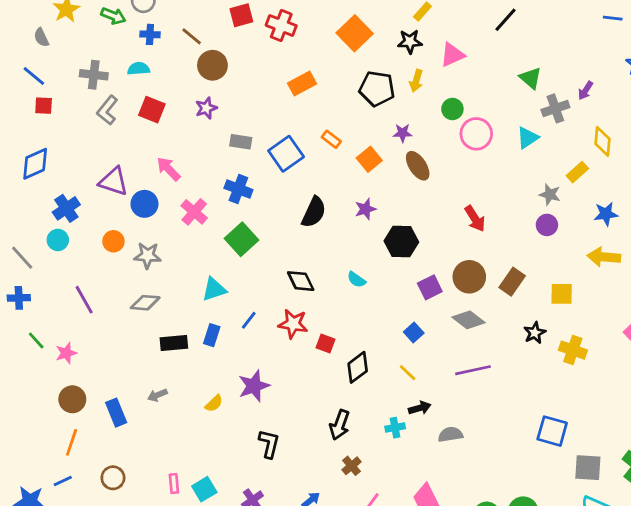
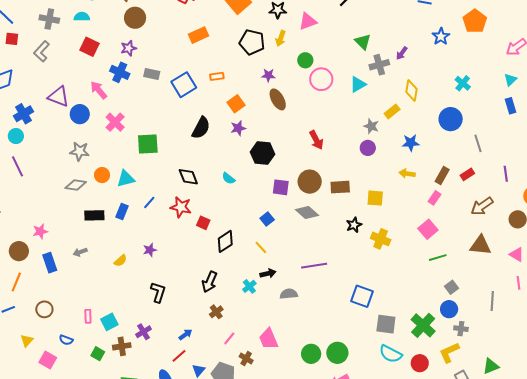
gray L-shape: (107, 110) -> (42, 51), moved
orange rectangle: (331, 139) -> (217, 76), turned -48
orange square: (369, 159) -> (236, 104), moved
blue cross: (238, 189) -> (120, 72), moved
green square: (242, 239) -> (148, 144), turned 35
orange circle: (113, 241) -> (102, 175), moved
yellow arrow: (604, 257) -> (407, 174), size x0.7
brown rectangle: (512, 282) -> (340, 187), turned 48
purple square: (430, 287) -> (281, 187), turned 30
purple line: (84, 300) -> (17, 166), moved
pink star: (66, 353) -> (40, 231), moved
purple line: (473, 370) -> (314, 266), moved
purple star: (254, 386) -> (150, 250), size x0.6
cyan cross: (395, 428) -> (249, 286), turned -32

